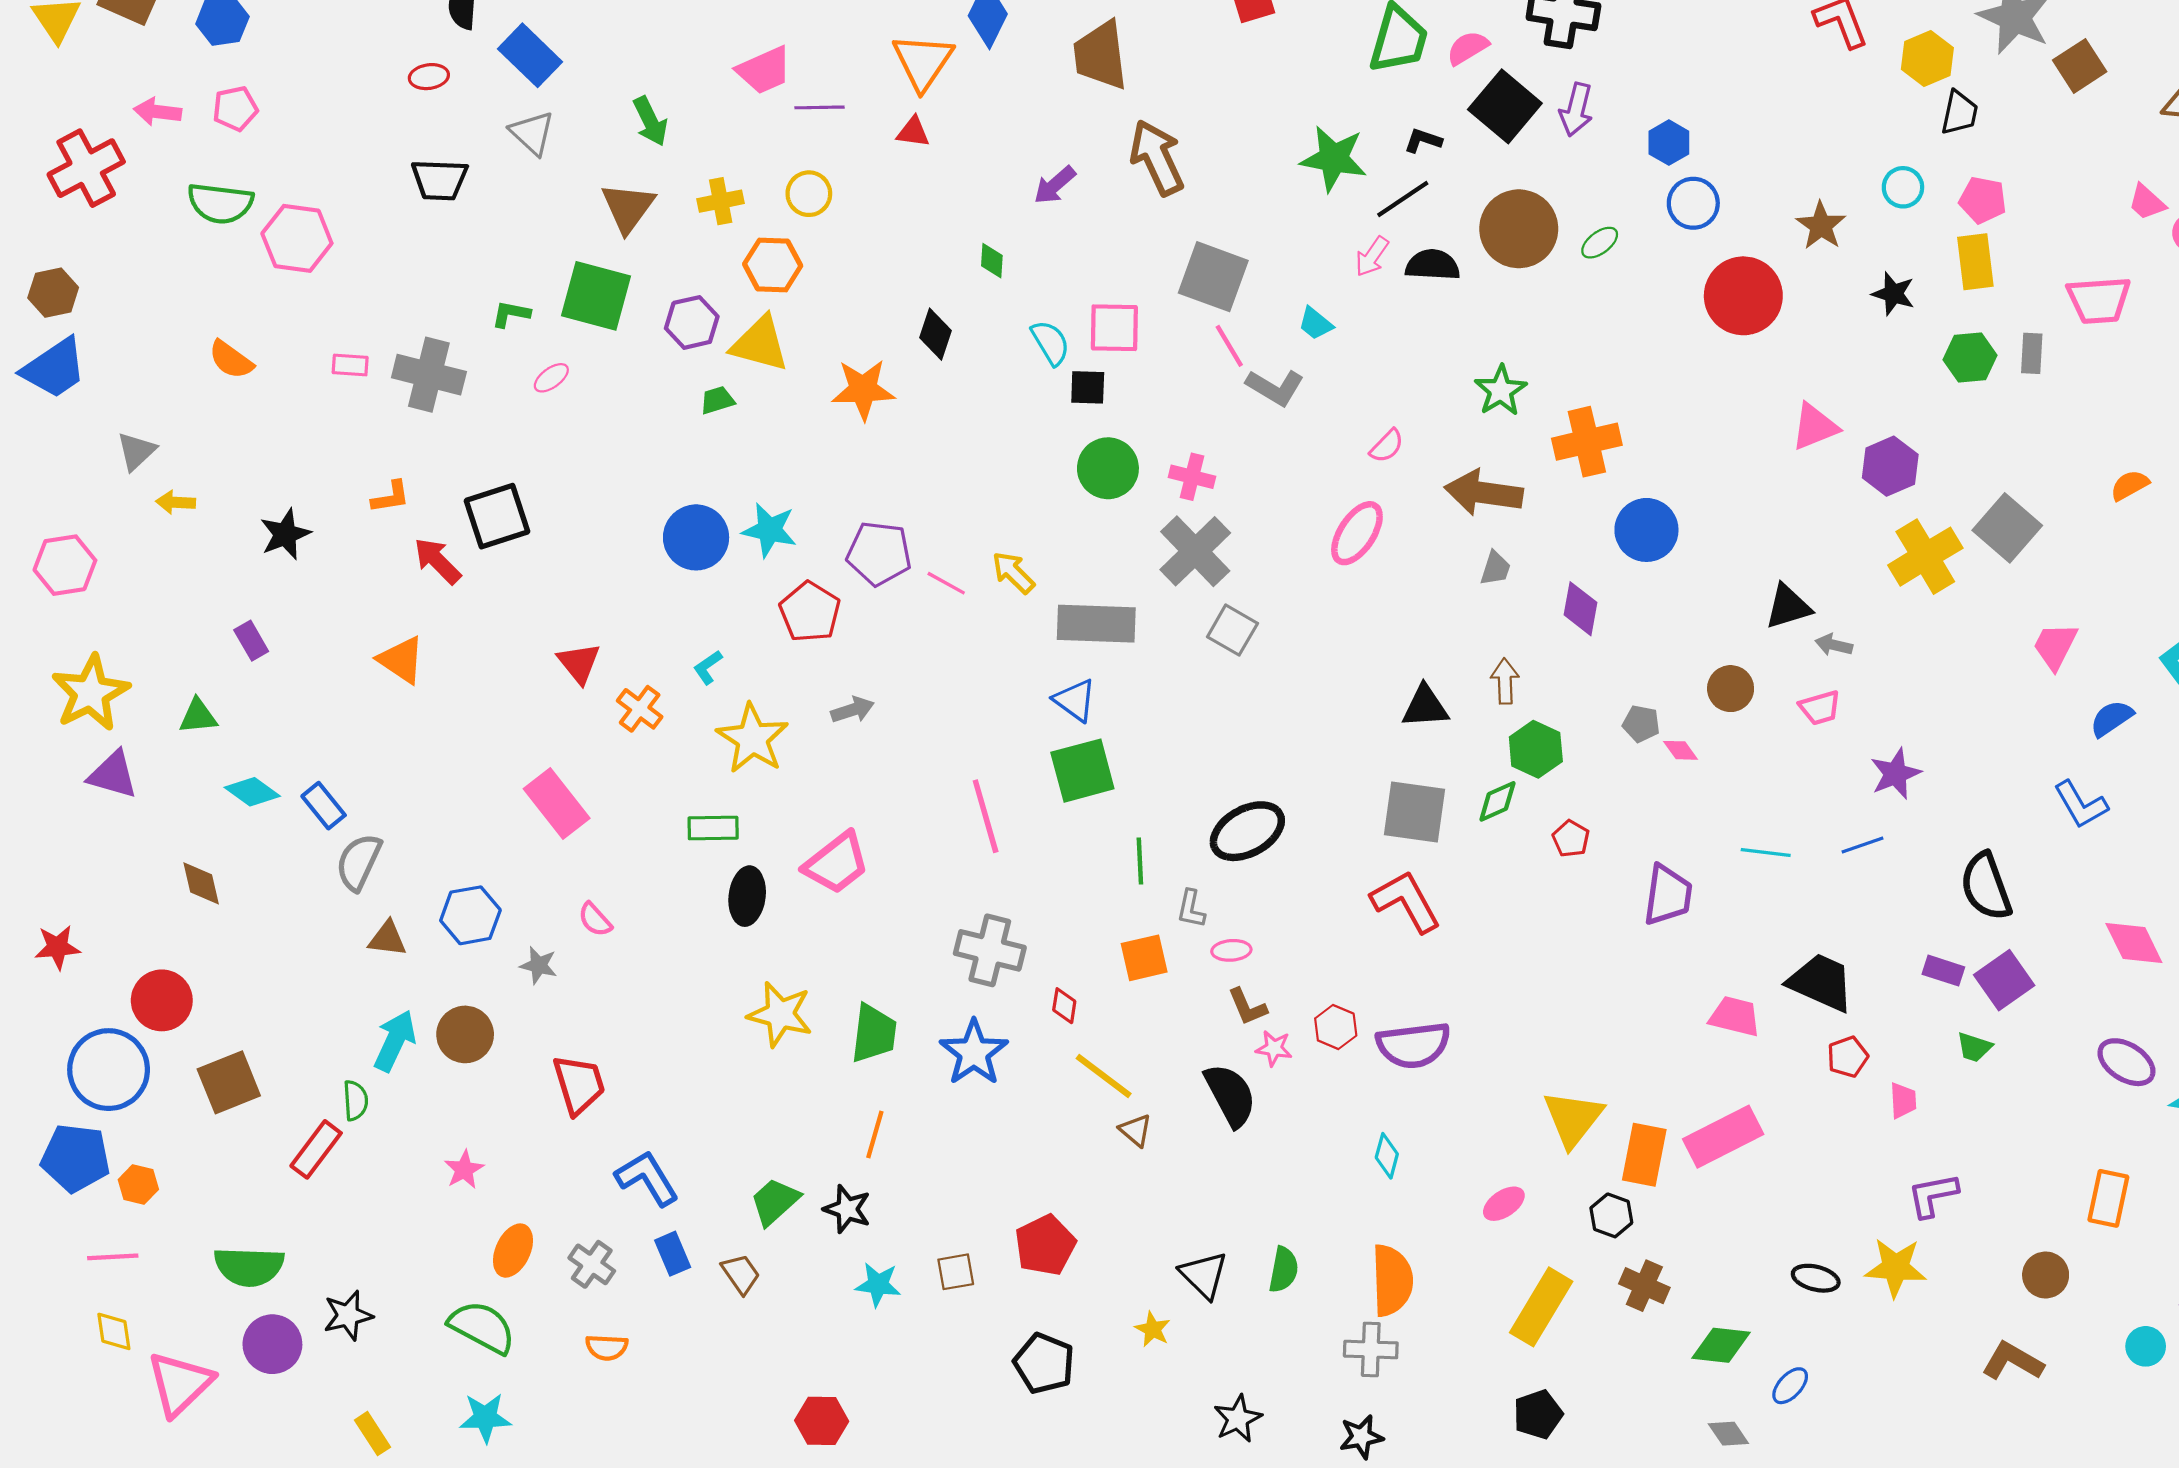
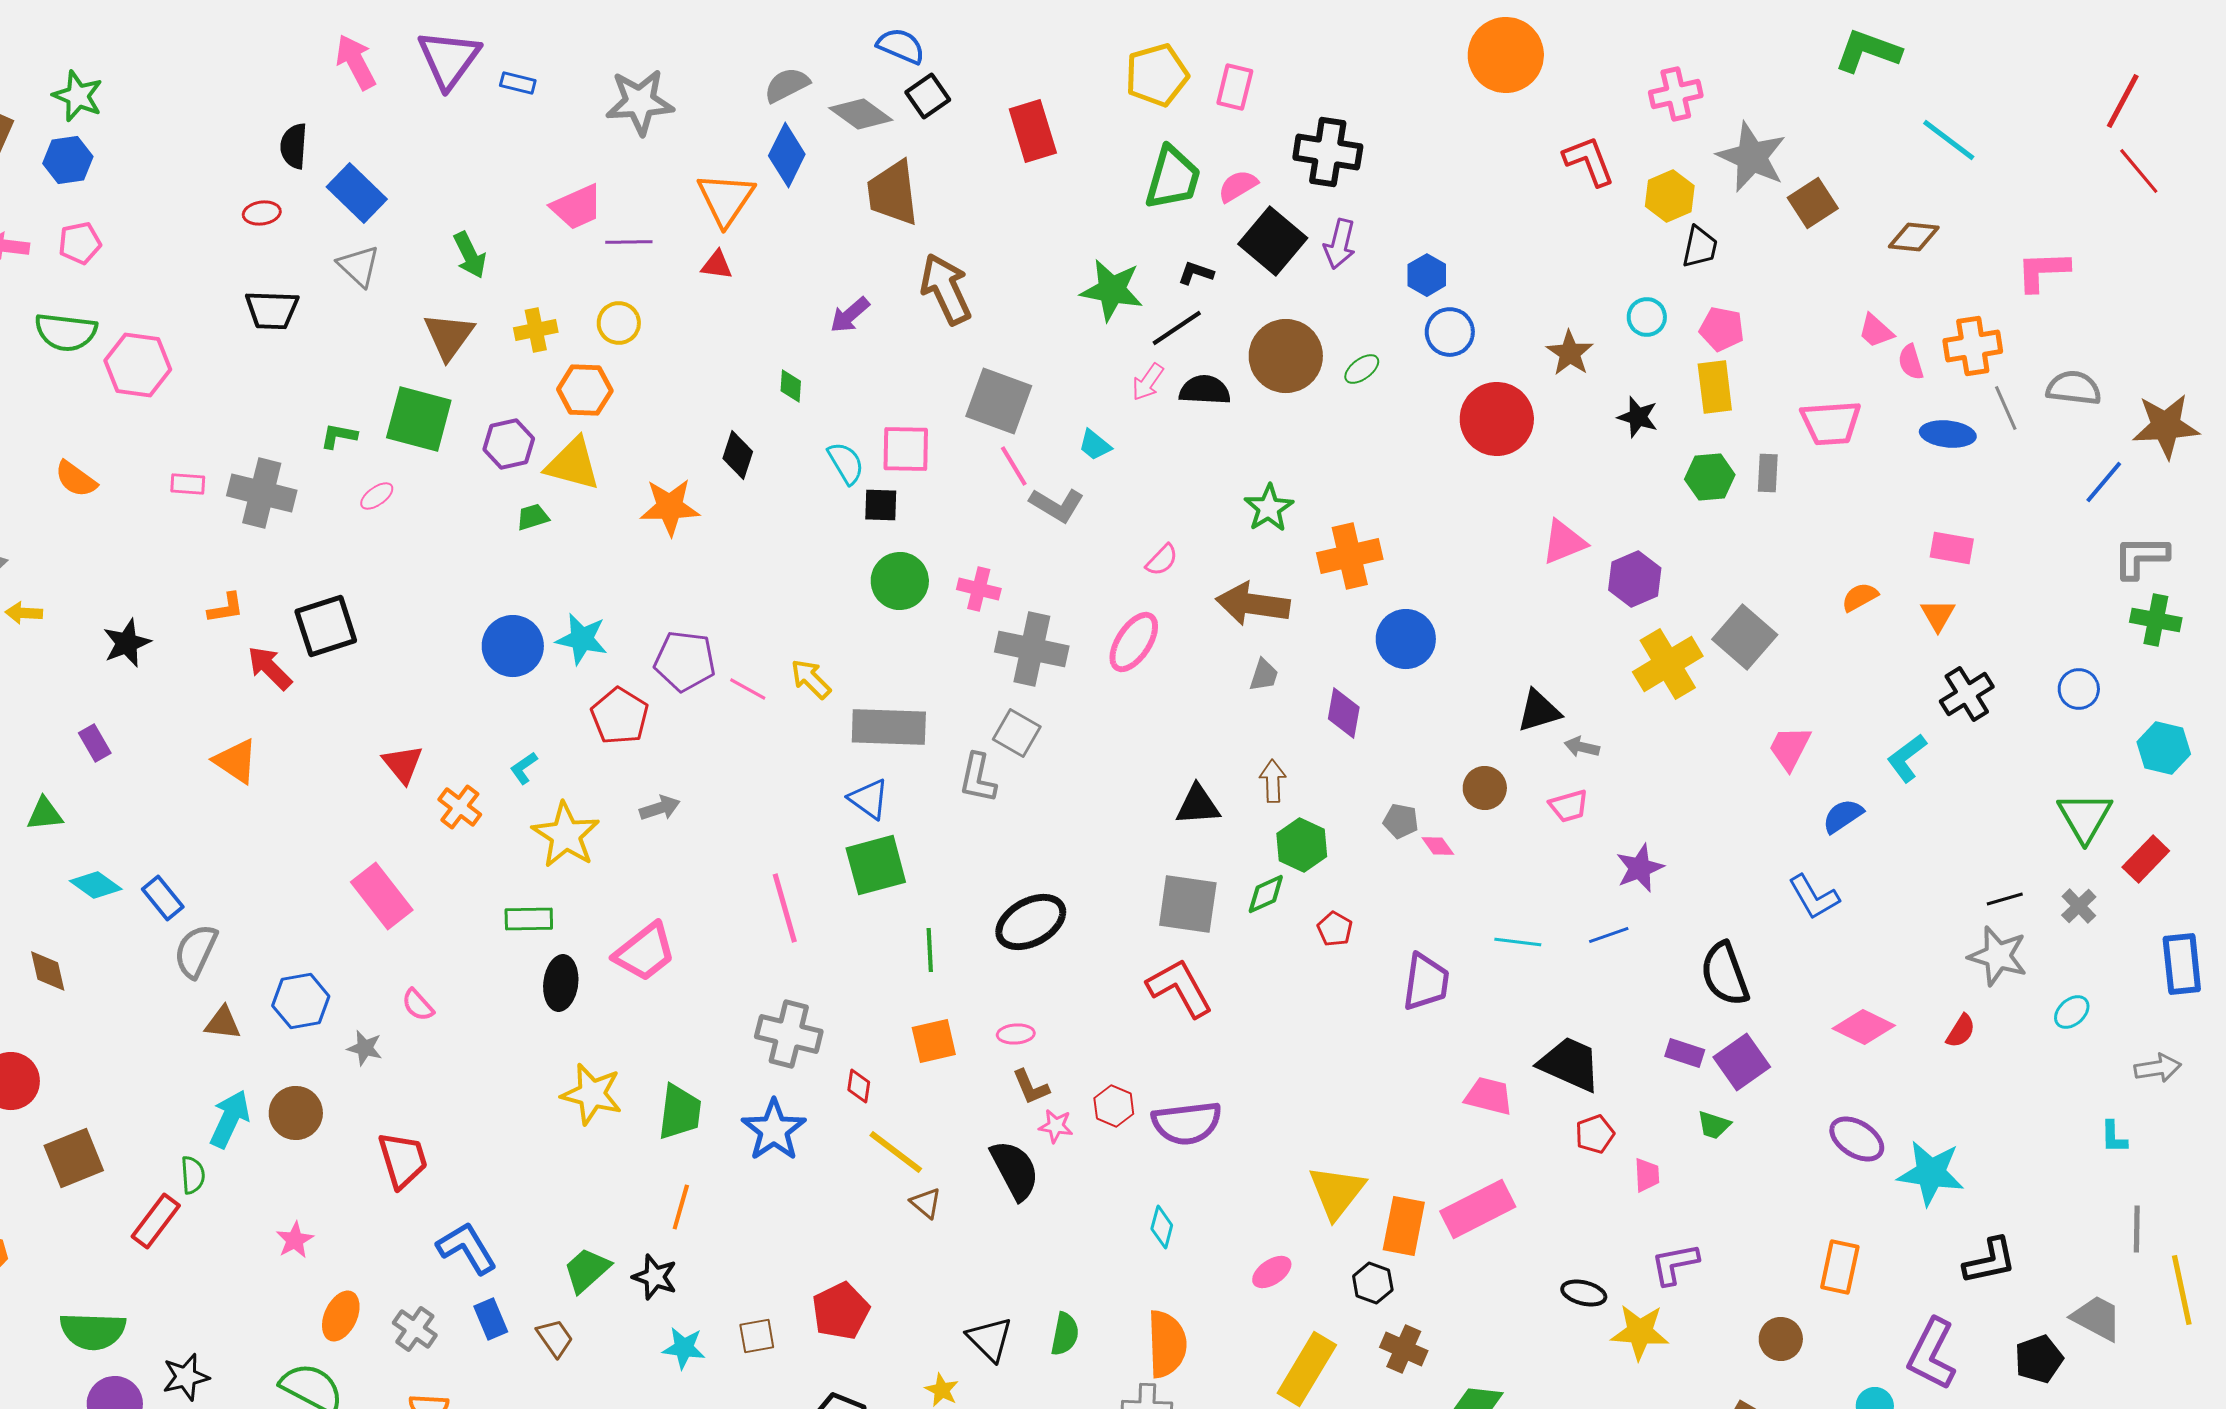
gray cross: (1195, 551) -> (1032, 649), moved, turned -34
gray L-shape: (1191, 909) -> (978, 778), moved, size x1.4
pink diamond: (2134, 943) -> (1864, 1027), turned -38
black ellipse: (1816, 1278) -> (1584, 1293), moved

